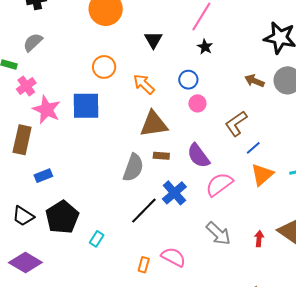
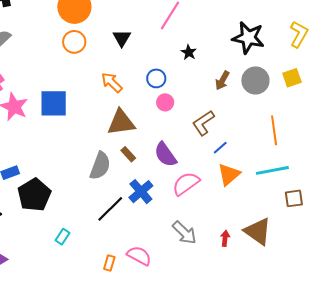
black star: (205, 47) -> (189, 52), moved
orange circle: (104, 67) -> (74, 42), moved
brown arrow: (254, 81) -> (222, 80), turned -84
brown rectangle: (161, 156) -> (128, 154), turned 42
black pentagon: (62, 217) -> (34, 195), moved

